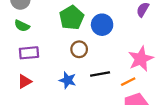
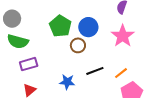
green semicircle: (22, 26) -> (18, 41), size x1.5
brown circle: (79, 49) -> (78, 45), moved
pink star: (141, 59) -> (123, 36), moved

